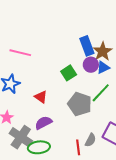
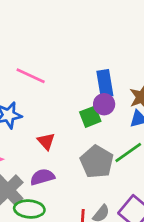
blue rectangle: (87, 46) -> (105, 83), moved
purple circle: (91, 65) -> (104, 104), moved

